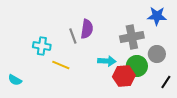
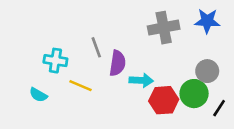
purple semicircle: (87, 29) -> (117, 63), moved
gray cross: (132, 37) -> (164, 28), moved
green circle: (137, 66) -> (194, 94), moved
cyan semicircle: (15, 80) -> (38, 95), moved

